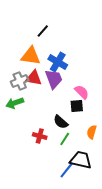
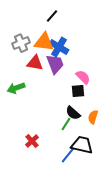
black line: (43, 31) -> (52, 16), moved
orange triangle: (31, 56) -> (44, 42), moved
gray cross: (20, 81) -> (21, 43), moved
black semicircle: (61, 122) -> (73, 113), moved
red cross: (40, 136) -> (32, 141), moved, turned 32

